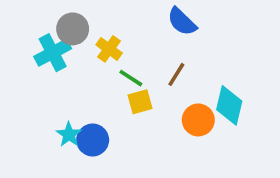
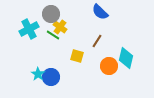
gray circle: (73, 29) -> (51, 14), moved
green line: (131, 78) -> (53, 35), moved
yellow square: (140, 102) -> (77, 56), turned 32

